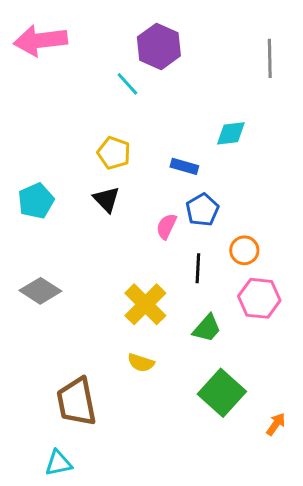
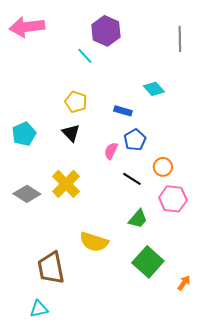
cyan diamond: (231, 133) -> (154, 89), turned 55
black line: (198, 268) -> (132, 179), turned -60
yellow cross: (145, 304) -> (66, 184), moved
yellow semicircle: (141, 363) -> (94, 242), size x1.6

